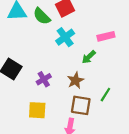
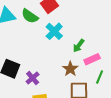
pink rectangle: (106, 36) -> (92, 59), moved
purple cross: (44, 79) -> (33, 78), moved

